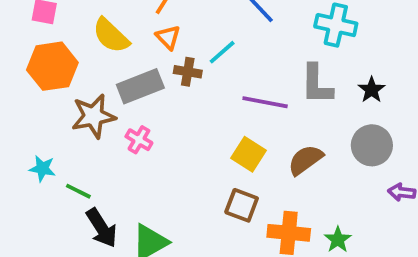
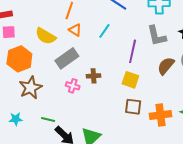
brown cross: (188, 72) -> (94, 76), moved
purple line: (265, 102) -> (133, 51), turned -75
brown star: (93, 116) -> (31, 88), moved
brown semicircle: (305, 160) -> (166, 66), moved
cyan star: (42, 169) -> (16, 119), moved

